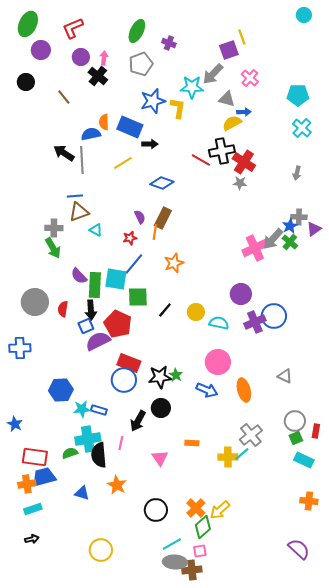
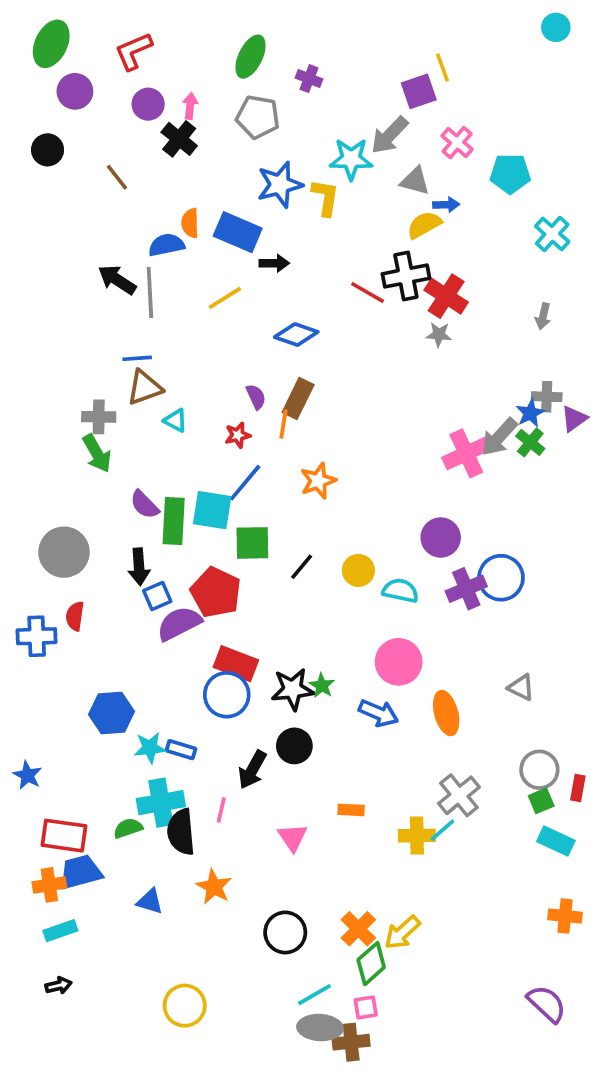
gray pentagon: (141, 64) -> (258, 117), turned 30
cyan pentagon: (298, 95) -> (510, 174), moved
red semicircle: (63, 309) -> (75, 616), moved
black arrow: (91, 310) -> (139, 567), moved

